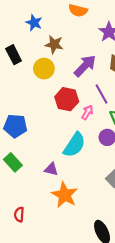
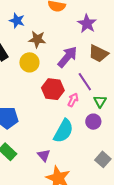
purple triangle: (51, 169) -> (44, 155), turned 40

